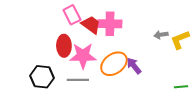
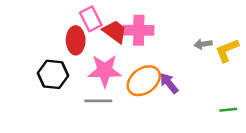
red ellipse: (64, 46) -> (76, 40), moved
black hexagon: (42, 77) -> (53, 74), moved

